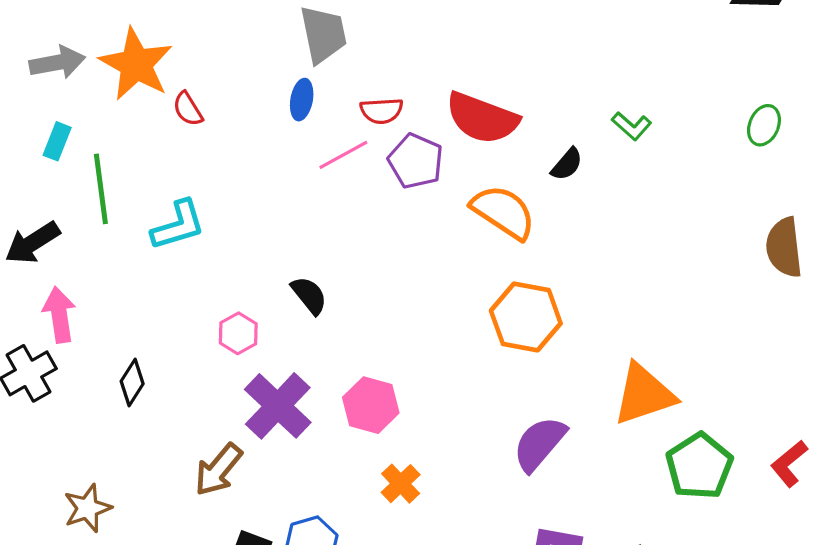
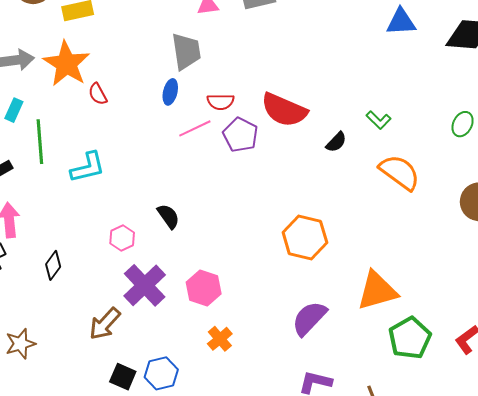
orange semicircle: (503, 212) -> (400, 172), moved

